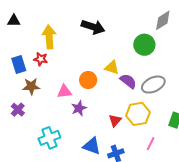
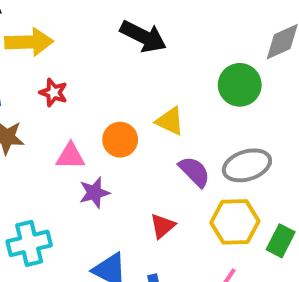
yellow arrow: (49, 37) -> (29, 42), moved, turned 85
red star: (41, 59) -> (53, 93), moved
purple semicircle: (128, 81) -> (194, 172), moved
yellow hexagon: (138, 114) -> (235, 222), moved

